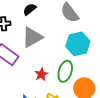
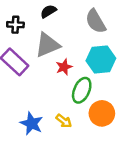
red star: (41, 74) -> (64, 67), moved

